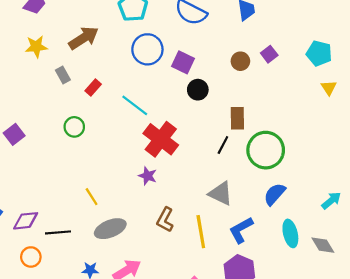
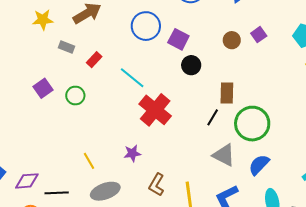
gray rectangle: (63, 75) -> (67, 47), turned -42
purple square: (14, 134) -> (43, 88), moved
purple star: (148, 176) -> (132, 153), moved, turned -30
gray triangle: (221, 193) -> (224, 155), moved

